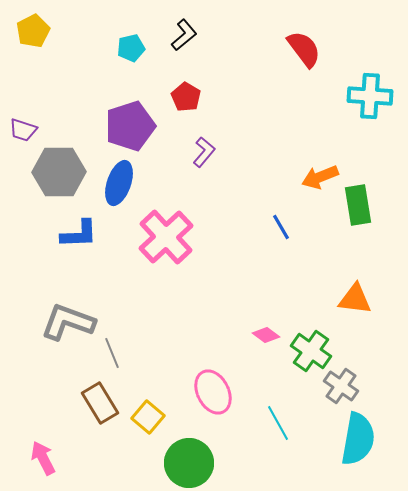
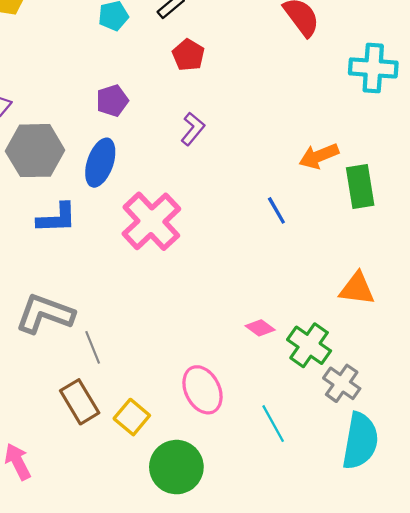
red pentagon: (186, 97) -> (188, 55), moved
purple pentagon: (130, 126) -> (112, 101), size x0.6

